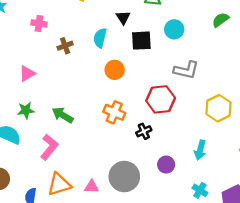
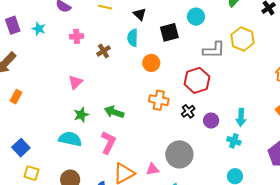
black triangle: (123, 17) -> (140, 14), moved
yellow hexagon: (218, 108) -> (242, 39), moved
purple circle: (166, 165) -> (211, 121), moved
cyan cross: (200, 190) -> (234, 141), moved

